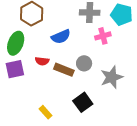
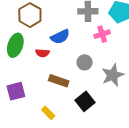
red semicircle: (42, 61) -> (42, 53), moved
purple square: (15, 69) -> (16, 91), moved
brown rectangle: (64, 70) -> (59, 81), moved

